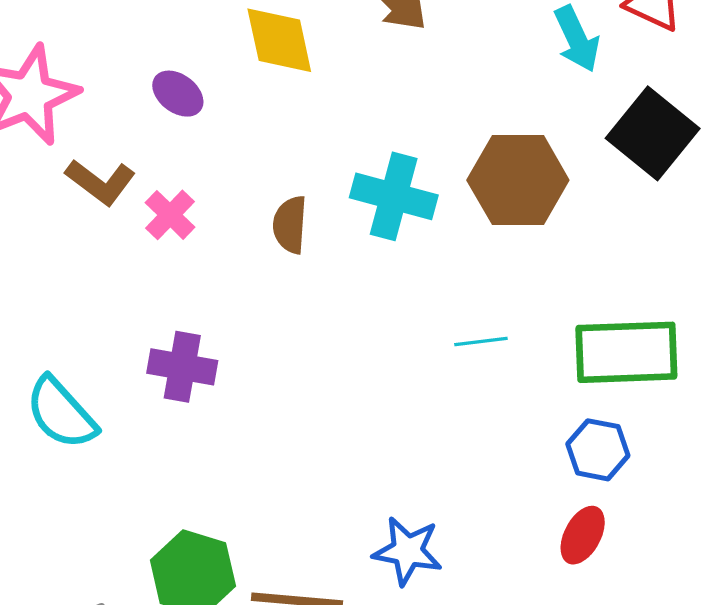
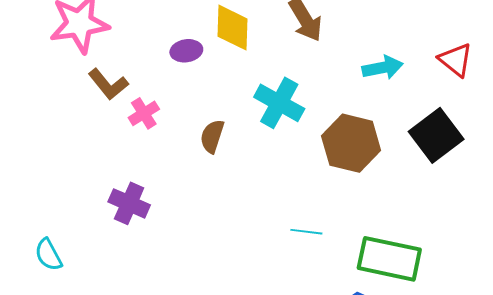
cyan arrow: (577, 39) -> (383, 68), moved, turned -90
purple ellipse: (178, 94) -> (186, 51), moved, turned -60
cyan cross: (394, 196) -> (279, 103), moved
cyan semicircle: (61, 413) -> (48, 255), moved, size x0.7

